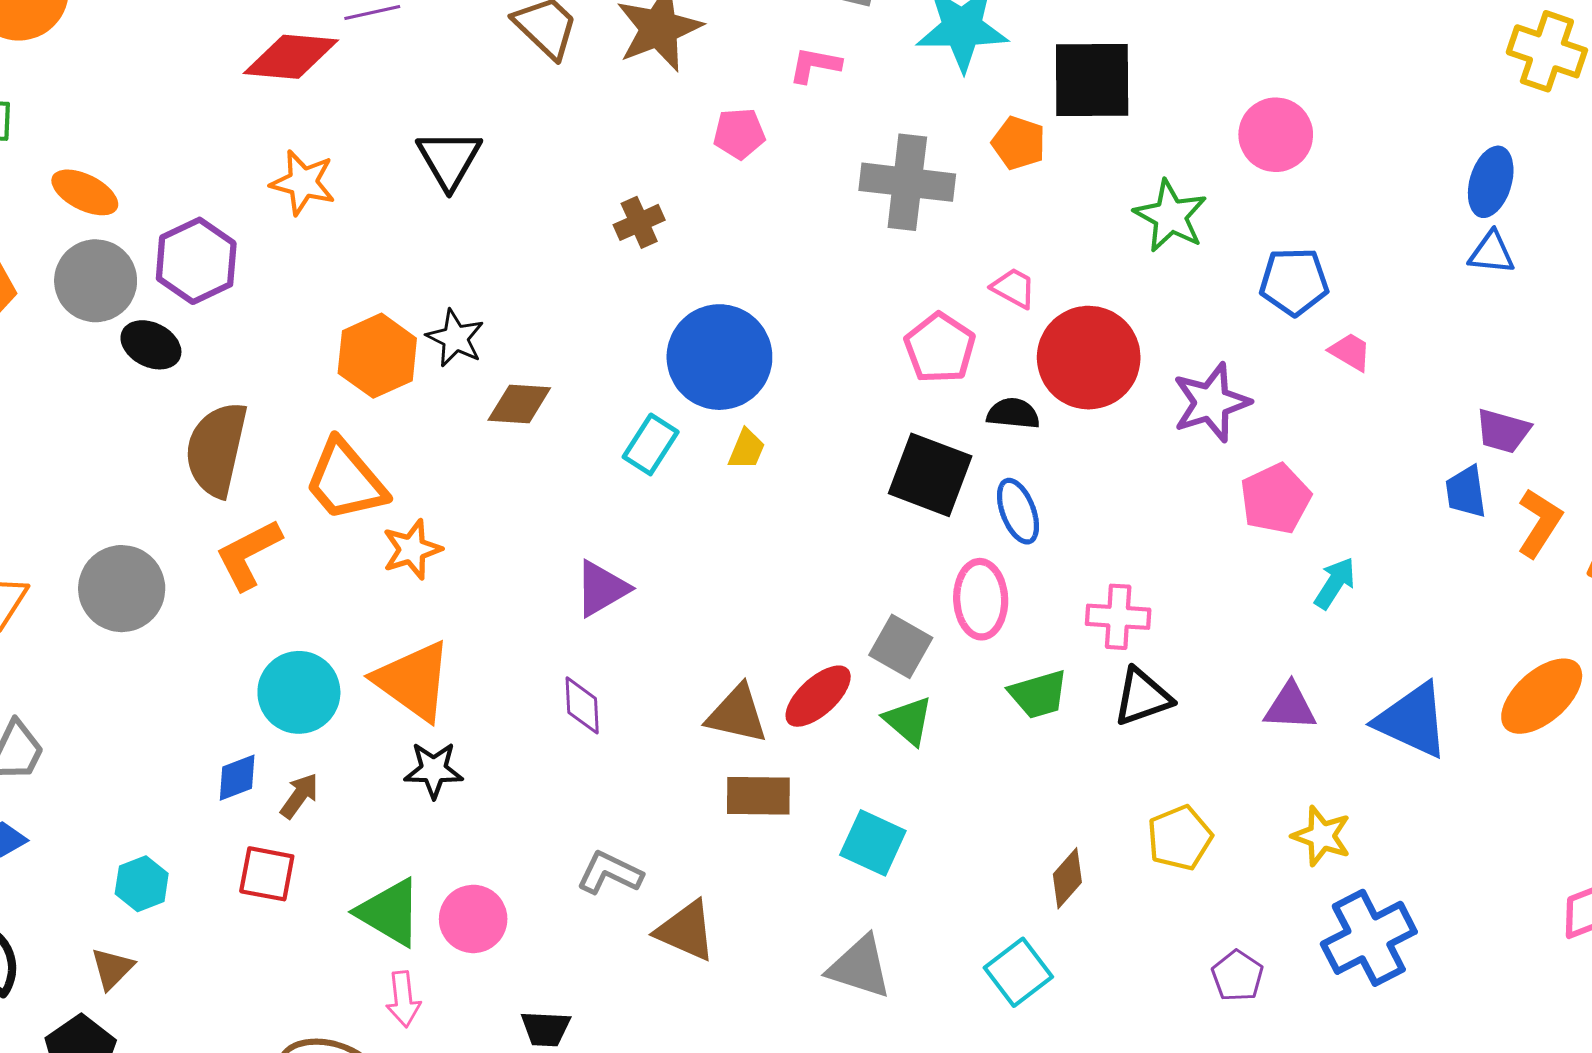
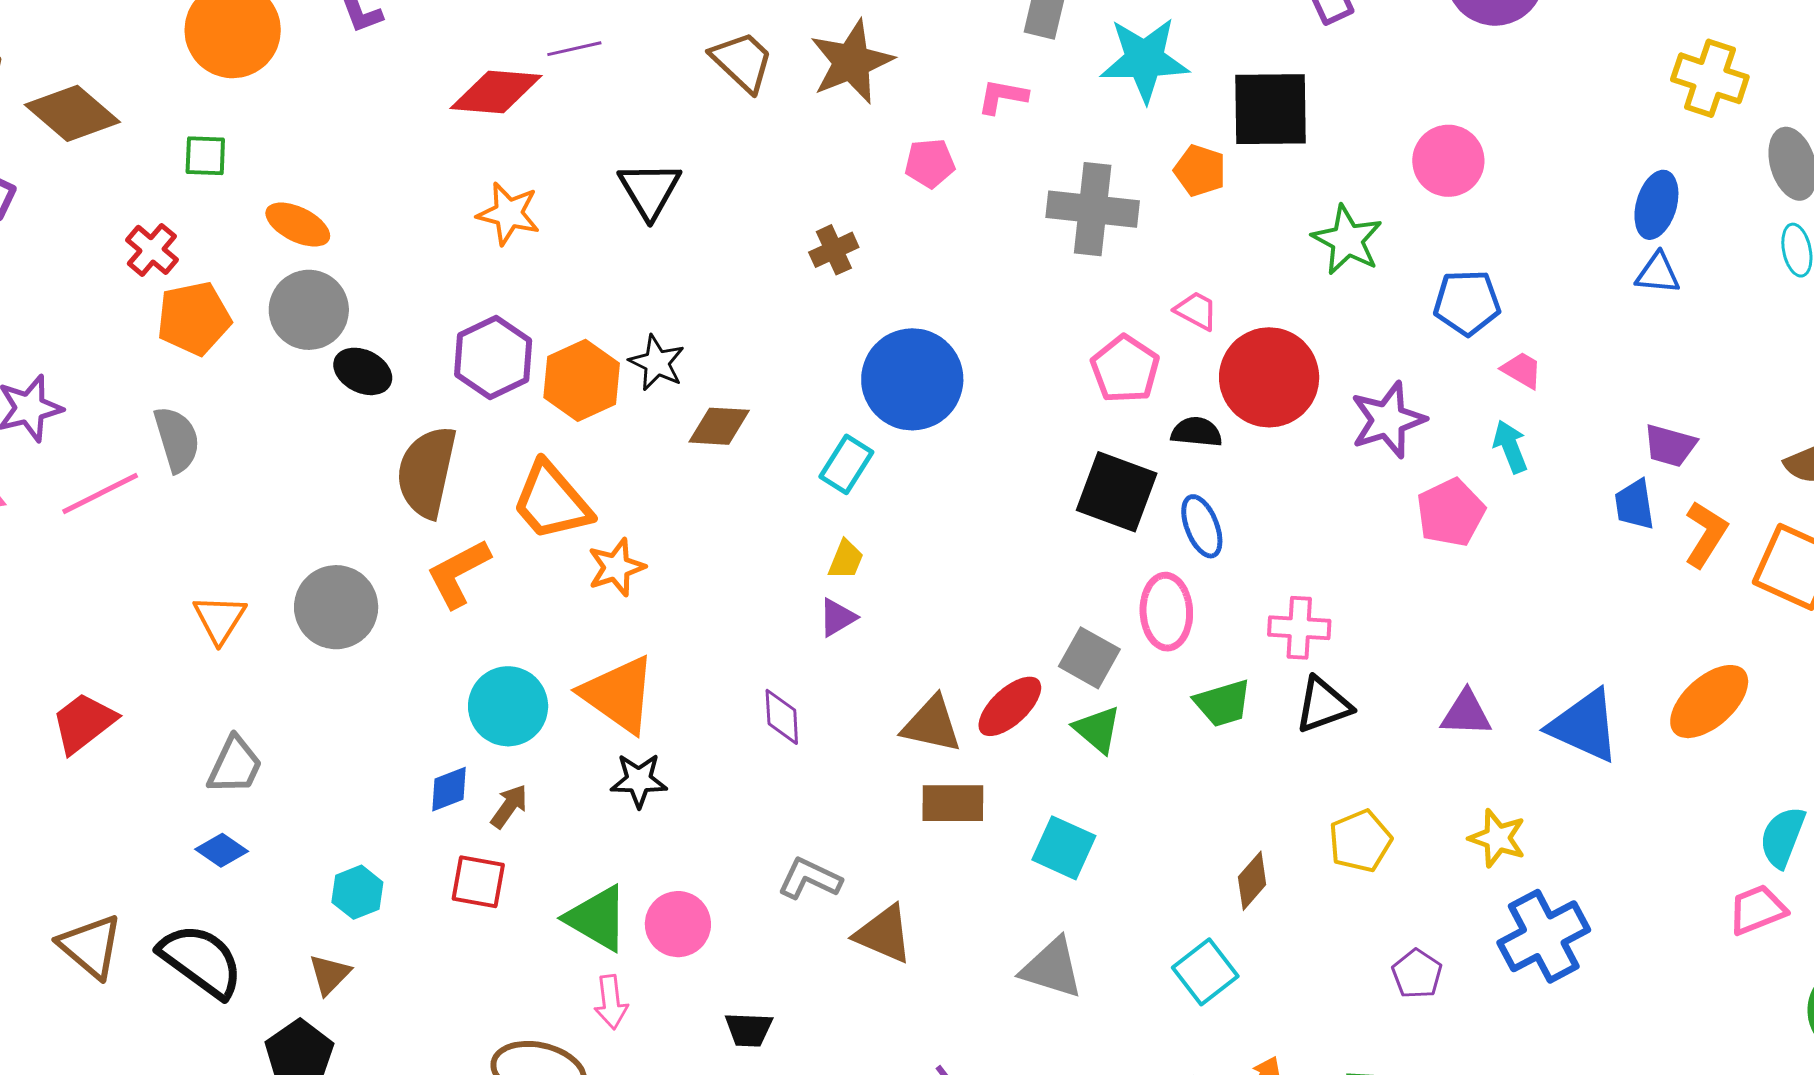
purple hexagon: (196, 261) -> (493, 358), moved
yellow trapezoid: (747, 449) -> (846, 560), moved
cyan arrow: (1335, 583) -> (1510, 447), moved, turned -54
purple triangle: (602, 589) -> (837, 617), moved, size x0.7

